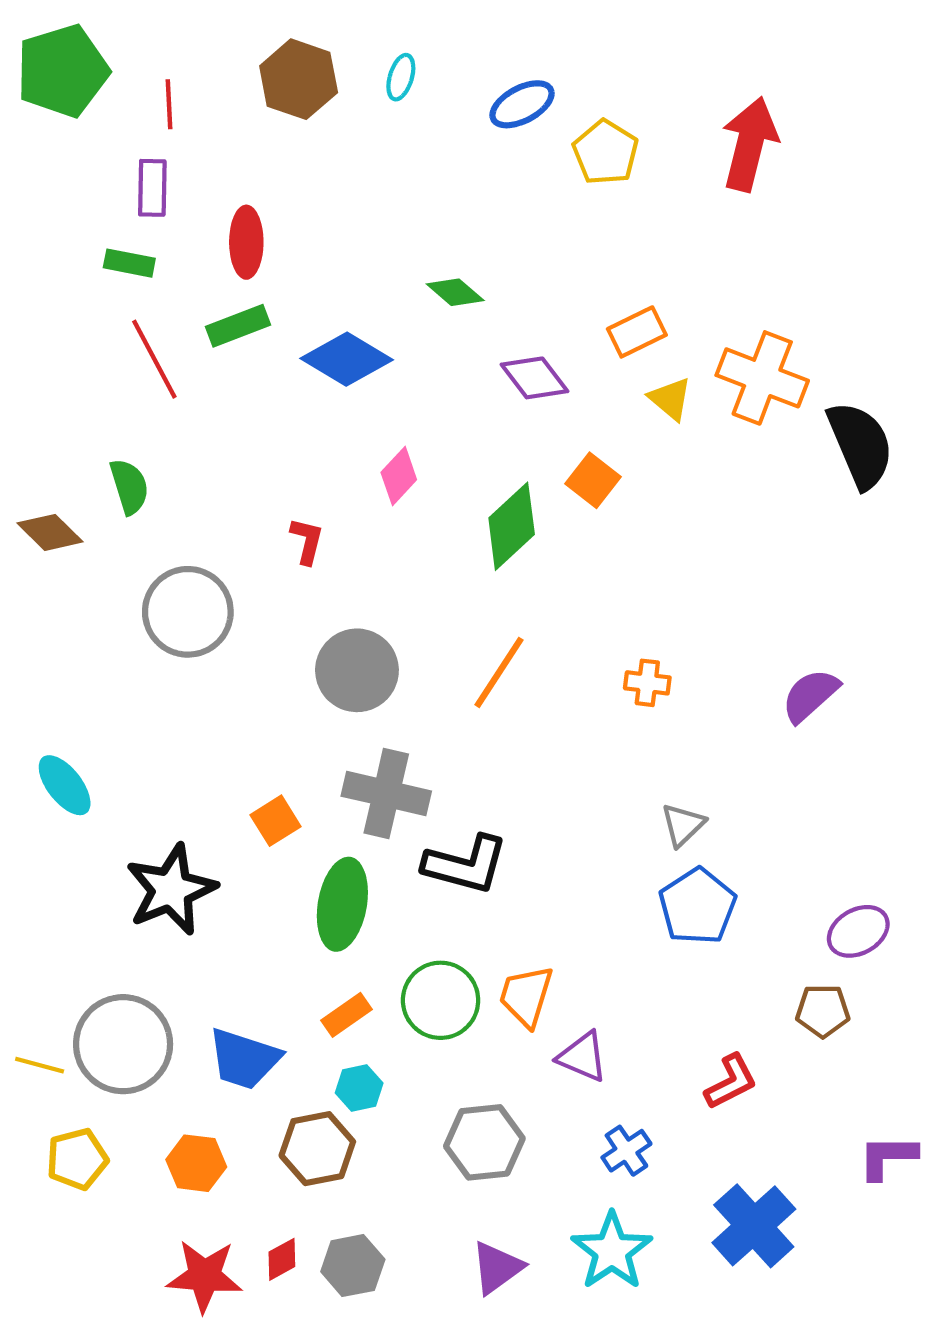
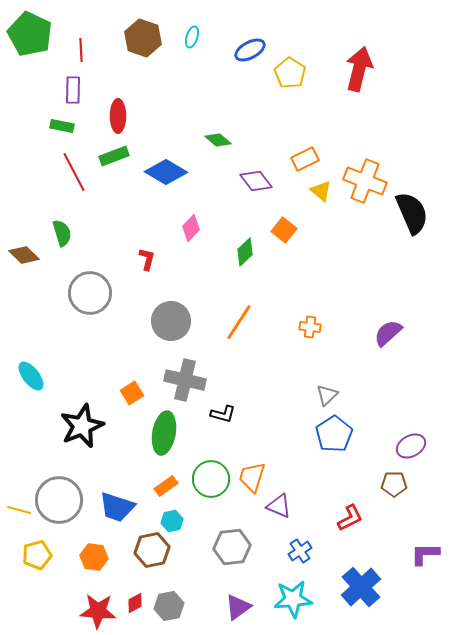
green pentagon: (63, 71) -> (30, 34), turned -30
green diamond: (512, 526) -> (245, 252), size x0.7
black L-shape: (466, 865) -> (223, 414), size x0.6
cyan star: (612, 1251) -> (293, 599), turned 30

